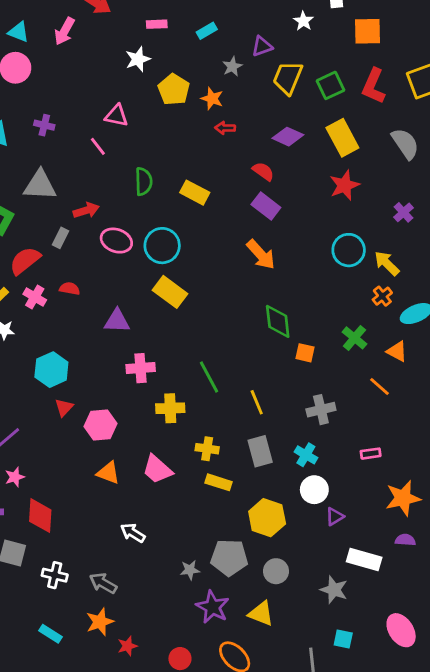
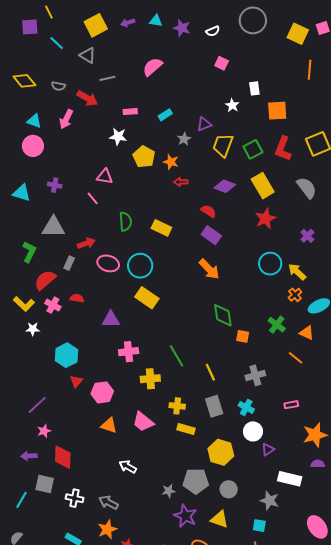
white star: (138, 59) -> (118, 137), turned 30
cyan square: (343, 639) -> (259, 526), moved

